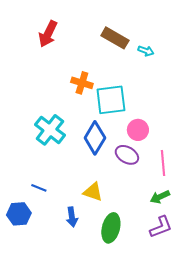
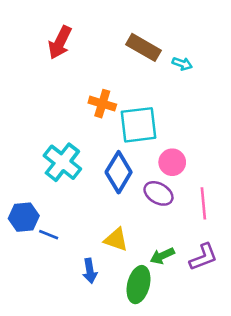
green arrow: (160, 197) -> (162, 256), moved
blue hexagon: (19, 214) -> (24, 217), moved
purple L-shape: (161, 227) -> (203, 257), moved

